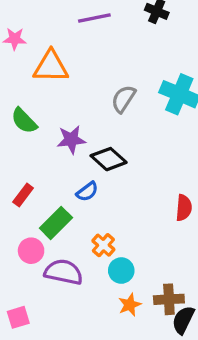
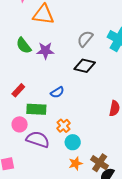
purple star: (71, 140) -> (45, 51), moved
black diamond: (109, 159) -> (85, 66), moved, turned -35
green rectangle: (56, 223) -> (36, 109), turned 42
brown cross: (169, 299) -> (100, 163), turned 30

